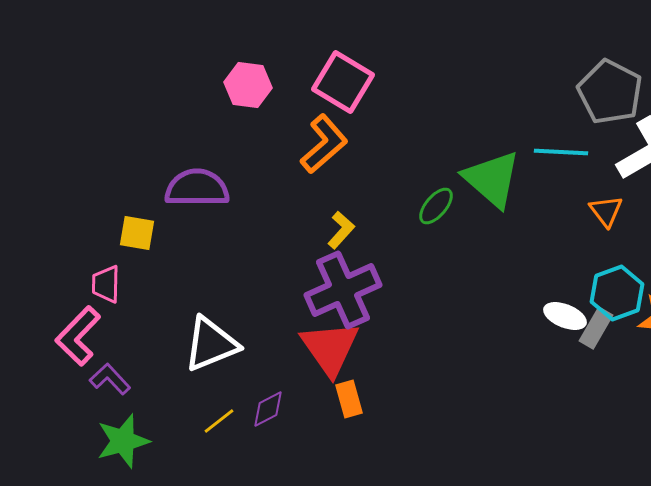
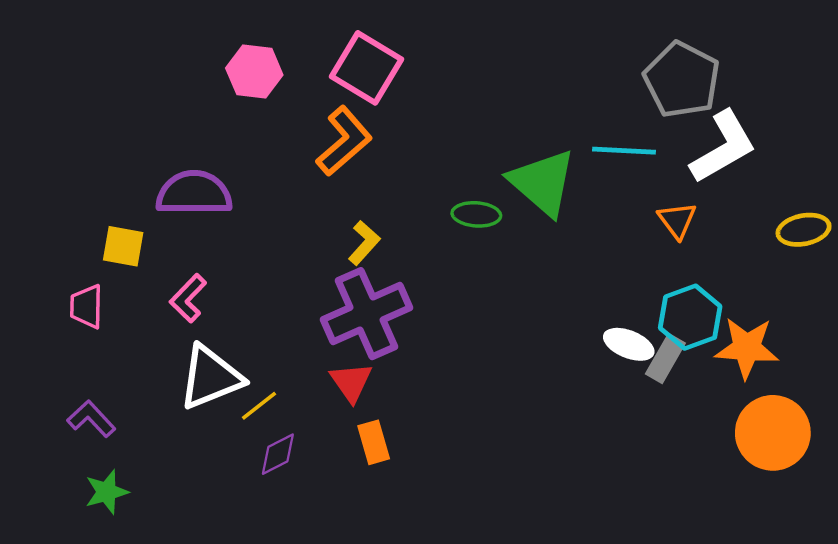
green ellipse: (436, 206) -> (476, 214), turned 54
pink L-shape: (78, 336) -> (188, 298), moved, size x0.7
red triangle: (330, 348) -> (351, 382), size x0.6
yellow line: (219, 421) -> (259, 406), moved
green star: (123, 441) -> (107, 492), size x0.7

